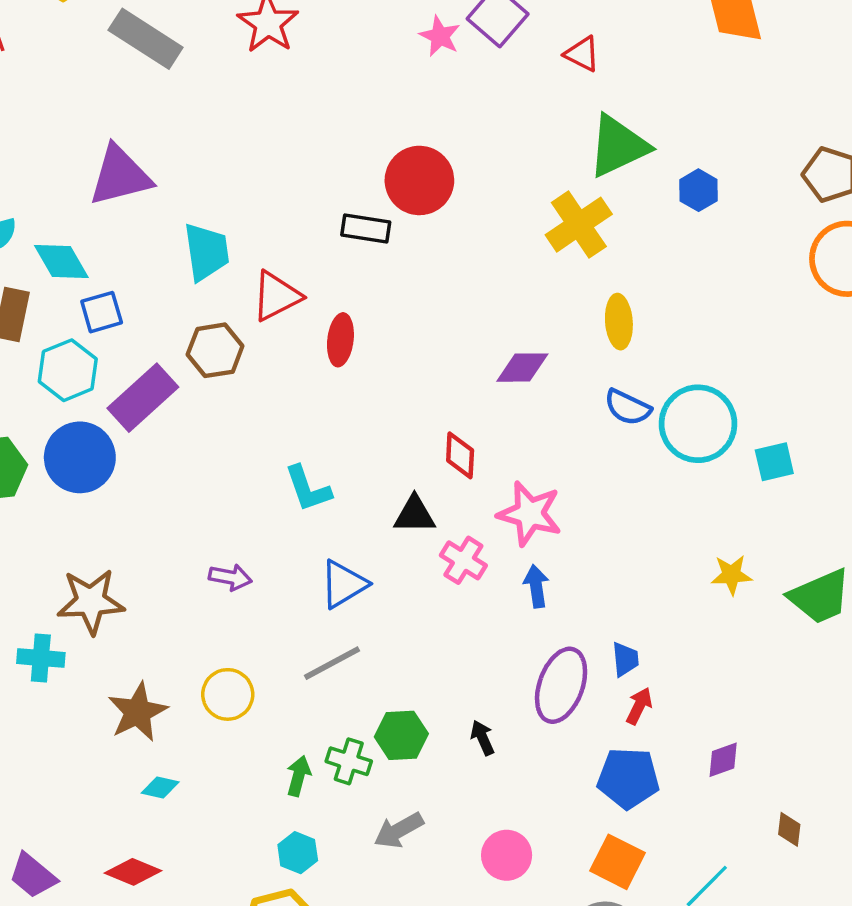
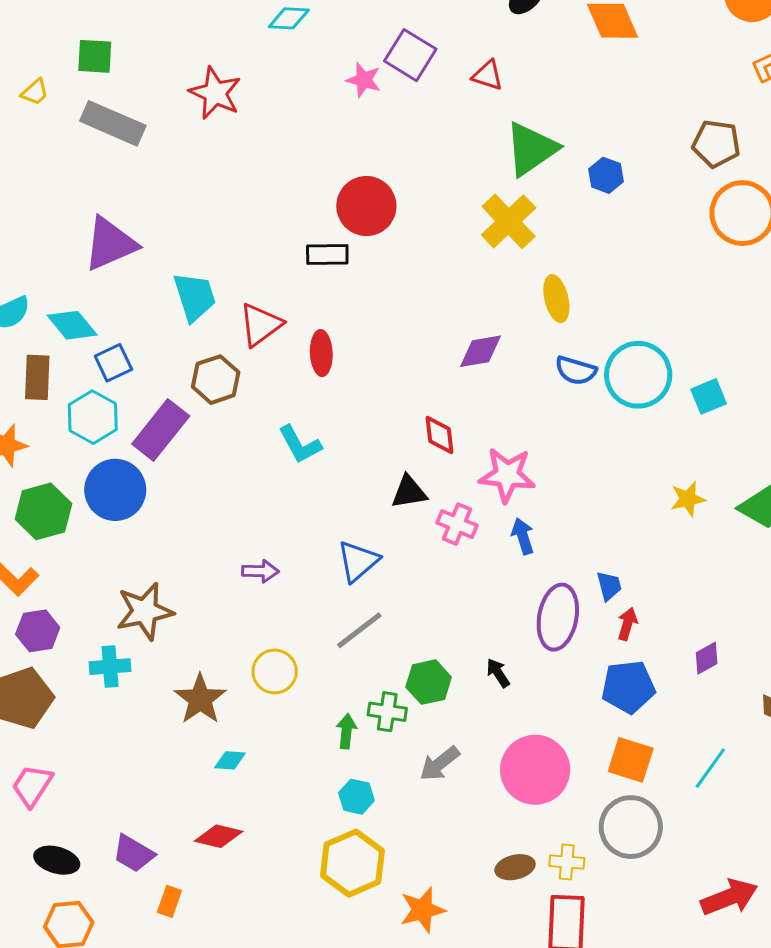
cyan L-shape: (308, 489) -> (300, 445), moved
pink circle: (507, 855) -> (535, 770), size x1.6

